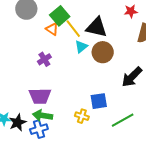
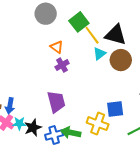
orange triangle: (52, 29) -> (57, 47), moved
purple trapezoid: (40, 96) -> (56, 102), turned -105
green arrow: (43, 115) -> (71, 133), moved
yellow cross: (82, 116) -> (98, 124), size x1.5

